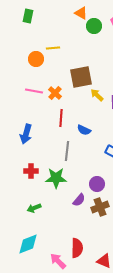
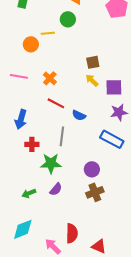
green circle: (94, 26) -> (68, 19), moved
brown square: (81, 77) -> (93, 62), moved, size x0.6
pink line: (34, 91) -> (19, 76), moved
red line: (61, 118) -> (56, 103), turned -66
red cross: (31, 171) -> (32, 144), moved
purple semicircle: (79, 200) -> (56, 189), moved

